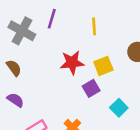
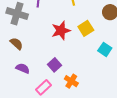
purple square: (91, 88) -> (55, 65), moved
cyan square: (119, 108) -> (105, 49), moved

